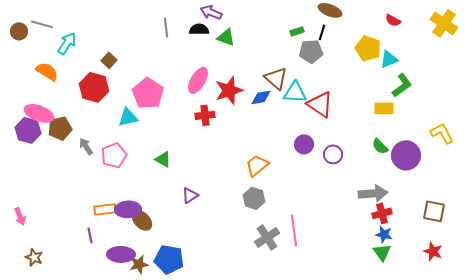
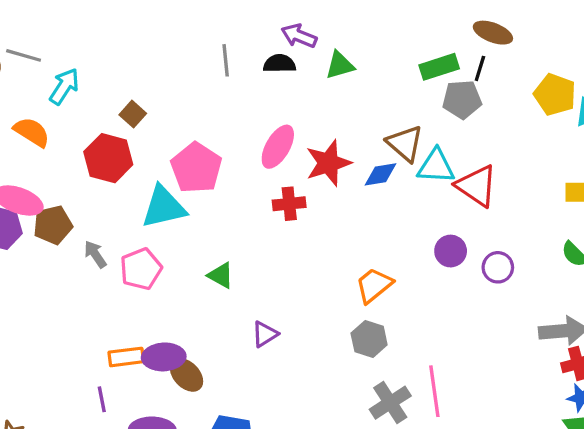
green rectangle: (297, 31) -> (439, 67), size x1.6
green triangle: (226, 37) -> (340, 65), moved, turned -36
cyan triangle: (128, 117) -> (164, 207), size x1.4

